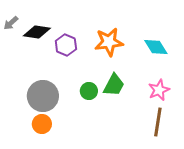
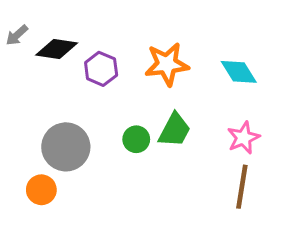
orange circle: (42, 124) -> (41, 190), moved

